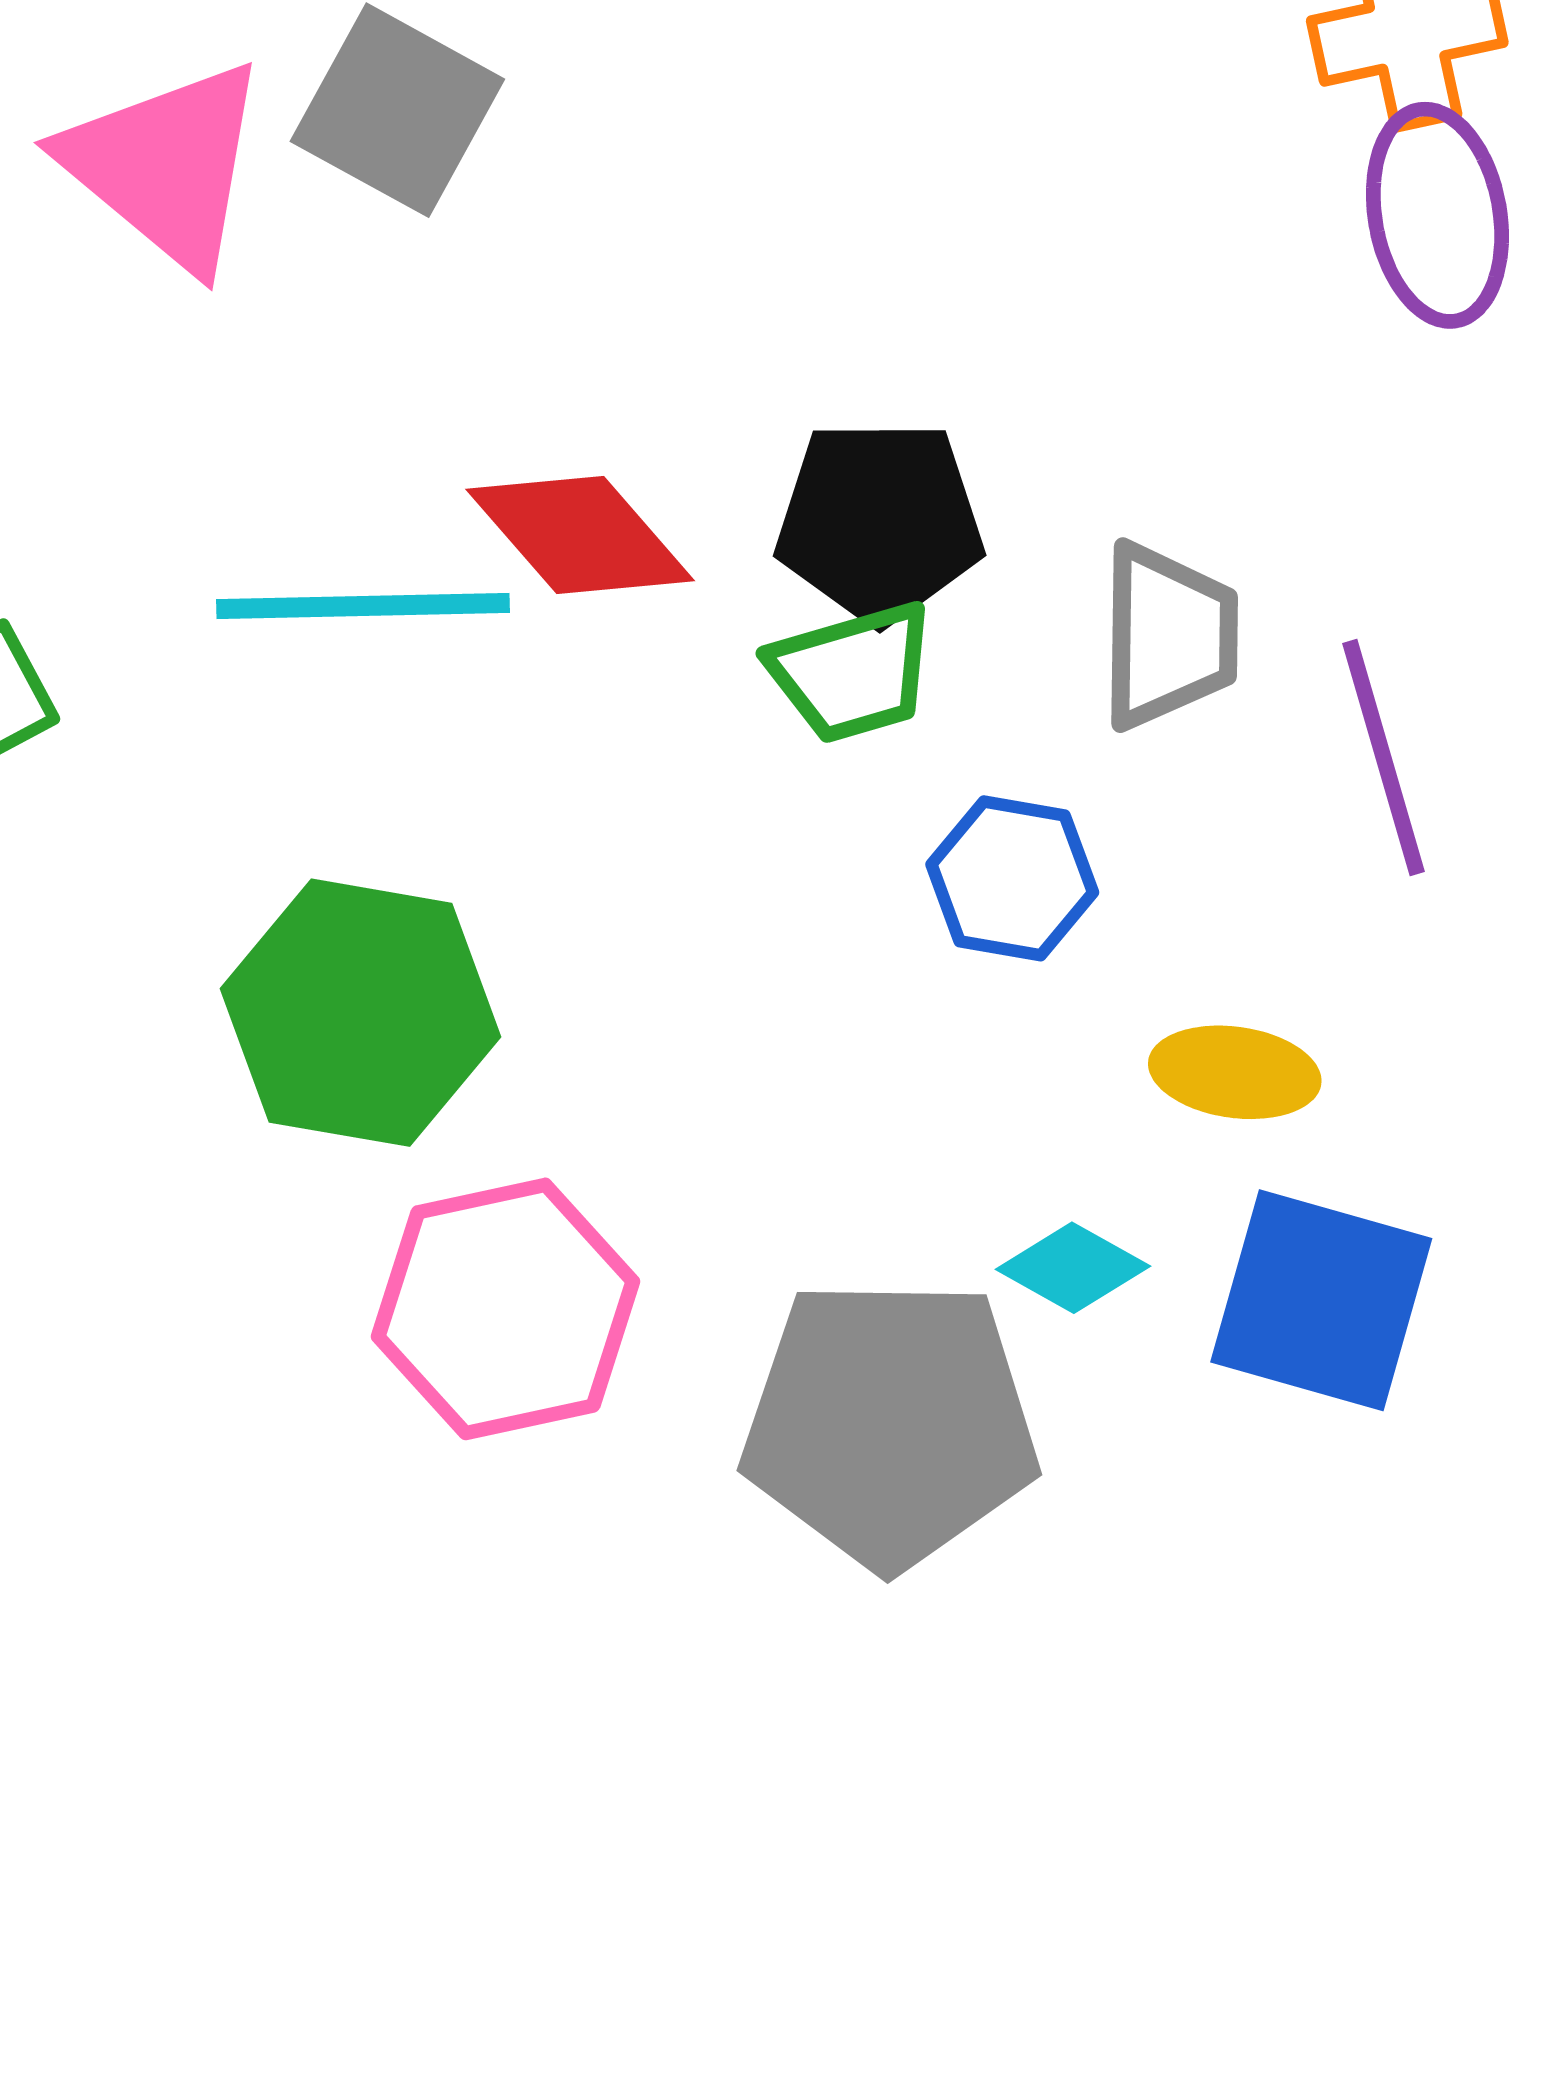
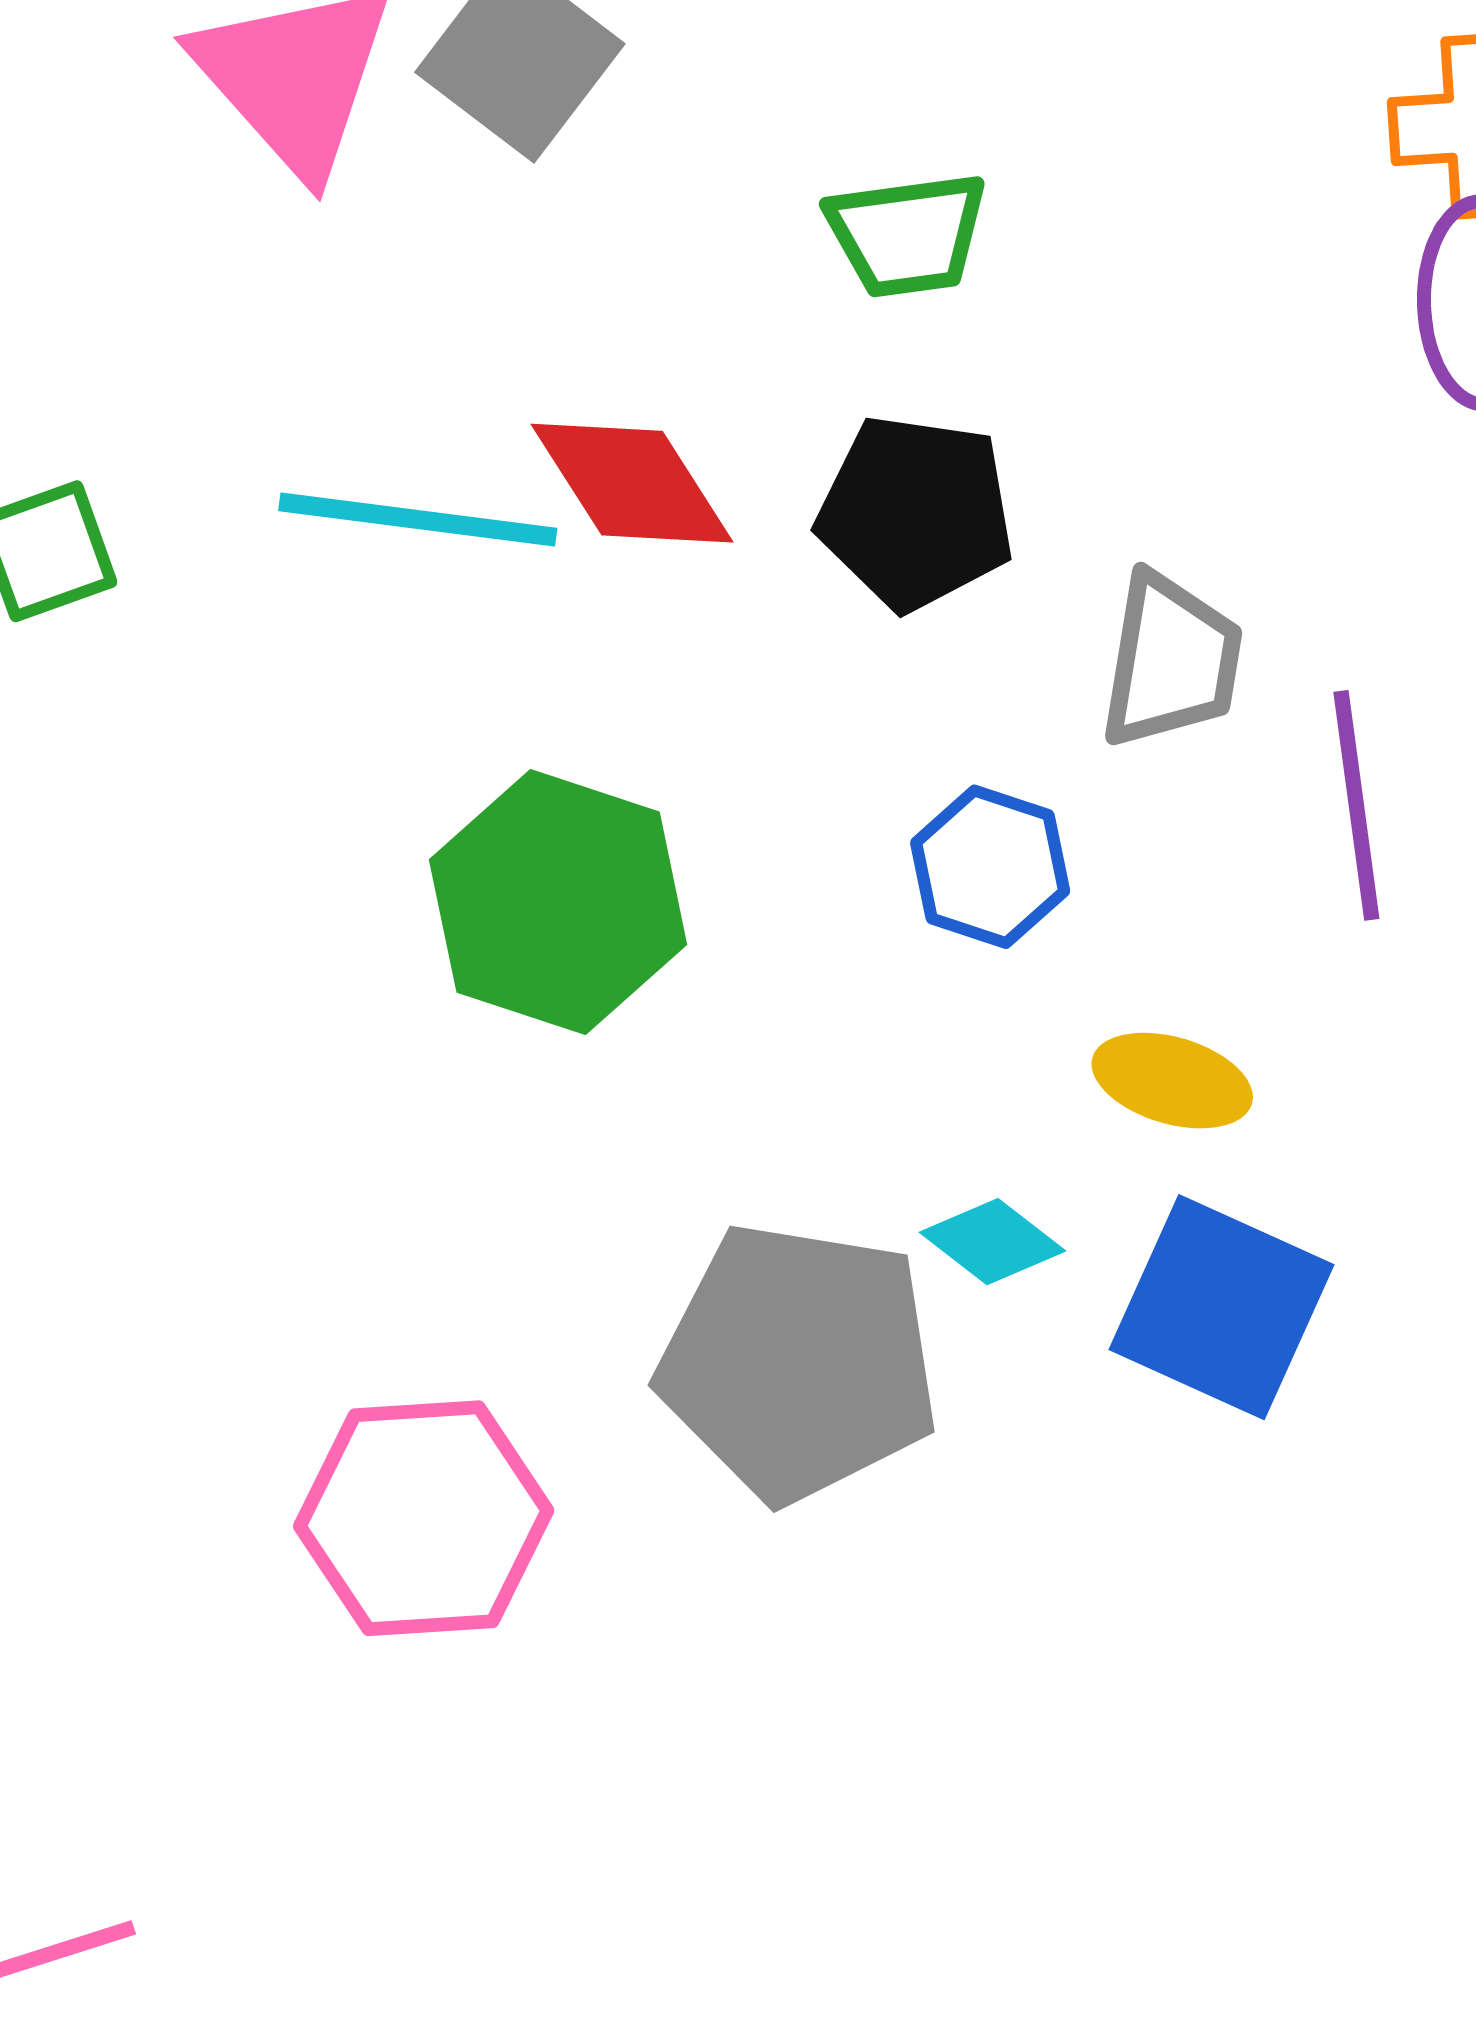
green trapezoid: (852, 672) -> (907, 234), moved
green hexagon: (360, 1013) -> (558, 902), moved
pink hexagon: (506, 1309) -> (424, 1518), moved

